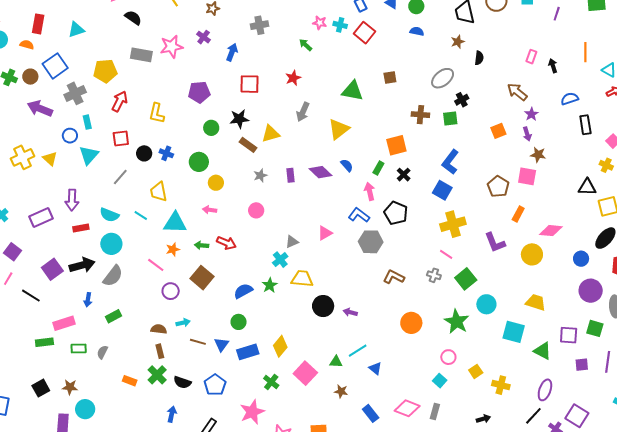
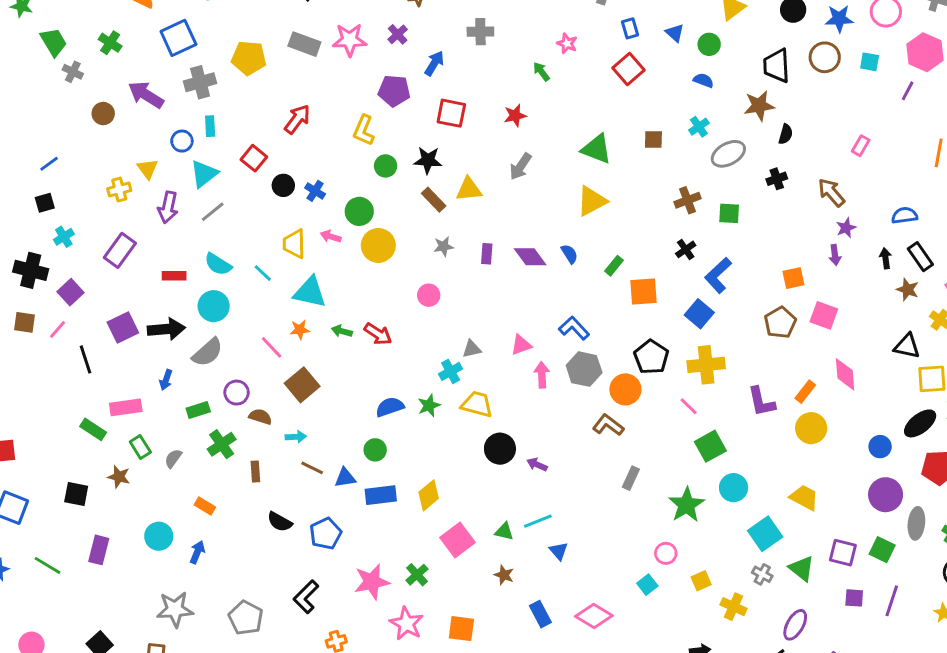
cyan cross: (340, 25) -> (699, 127), moved, turned 32
brown star: (458, 42) -> (759, 106), size x1.5
black arrow: (553, 66) -> (886, 258), moved
brown circle: (30, 77) -> (103, 114), moved
purple pentagon: (199, 92) -> (394, 91), moved
black cross: (462, 100) -> (777, 179), moved
red arrow: (120, 101) -> (297, 119), moved
yellow L-shape: (157, 113) -> (364, 130), moved
brown cross: (420, 115) -> (687, 200), turned -36
black rectangle: (585, 125) -> (920, 257), turned -36
yellow triangle: (339, 129) -> (592, 201), moved
orange square: (498, 131) -> (793, 278), moved
red square: (121, 139) -> (254, 158), turned 36
orange square: (396, 145) -> (644, 291), moved
brown star: (538, 155) -> (908, 290), moved
yellow cross: (23, 157) -> (119, 190), moved, size x0.7
black cross: (404, 175) -> (686, 249), moved
gray line: (120, 177) -> (213, 212), moved
yellow circle: (216, 183) -> (378, 245), size x1.5
pink arrow: (370, 191) -> (542, 375), moved
purple arrow: (72, 200) -> (168, 207), moved
pink arrow: (210, 210) -> (331, 236), moved
black pentagon: (396, 213) -> (651, 357), moved
orange rectangle: (518, 214) -> (805, 392), moved
purple rectangle: (41, 217) -> (120, 250), turned -40
pink diamond: (551, 231) -> (845, 374), moved, turned 70
gray cross: (434, 275) -> (762, 574), moved
brown square: (202, 278) -> (302, 385), moved
purple circle: (171, 291) -> (237, 393), moved
black line: (31, 296) -> (85, 359), turned 30
orange circle: (411, 323) -> (625, 389), moved
brown semicircle: (159, 329) -> (260, 417), moved
cyan square: (514, 332) -> (765, 534), turned 30
green rectangle: (44, 342) -> (93, 429), turned 30
blue triangle: (221, 345) -> (345, 478), turned 35
green rectangle: (79, 348) -> (140, 447), turned 49
green cross: (157, 375) -> (222, 444), moved
green cross: (271, 382) -> (417, 575), moved
brown star: (70, 387) -> (119, 477), moved
black square: (41, 388) -> (76, 494), turned 30
cyan circle: (85, 409) -> (159, 536), moved
gray rectangle: (435, 411) -> (631, 478), moved
blue arrow: (172, 414) -> (197, 552), moved

